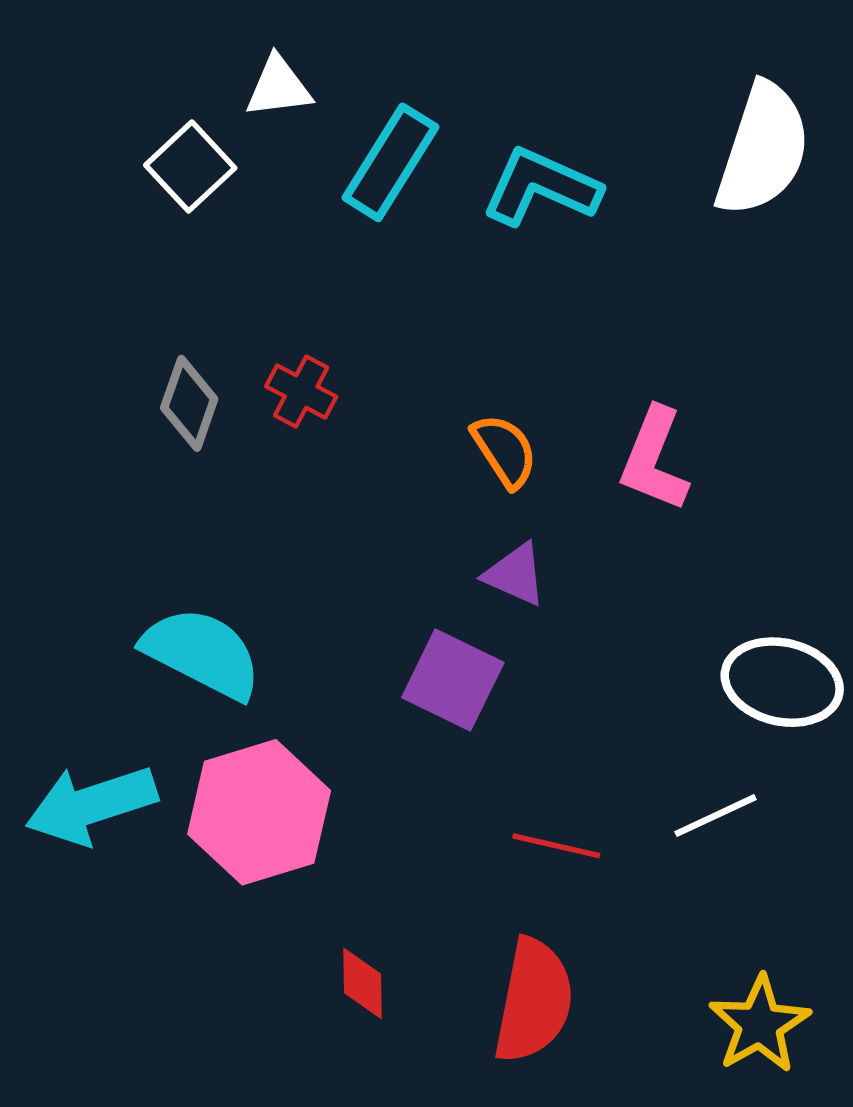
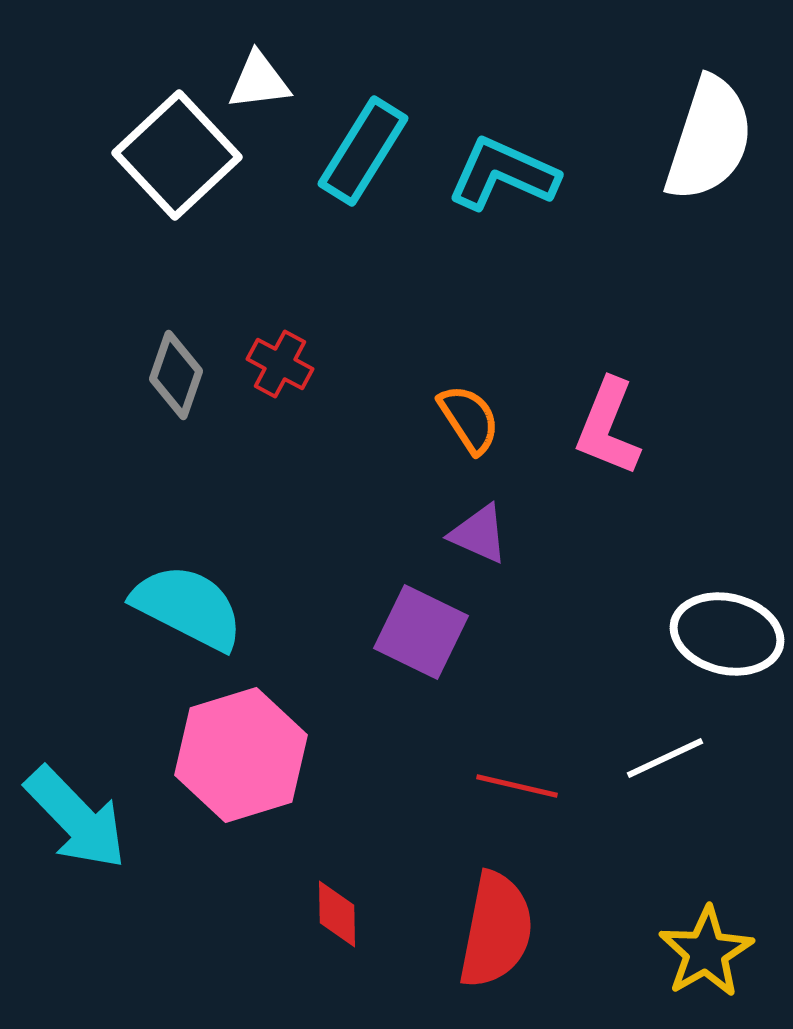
white square: (190, 167) -> (177, 155), size x1.5
cyan arrow: (91, 805) -> (76, 818), moved, turned -116

